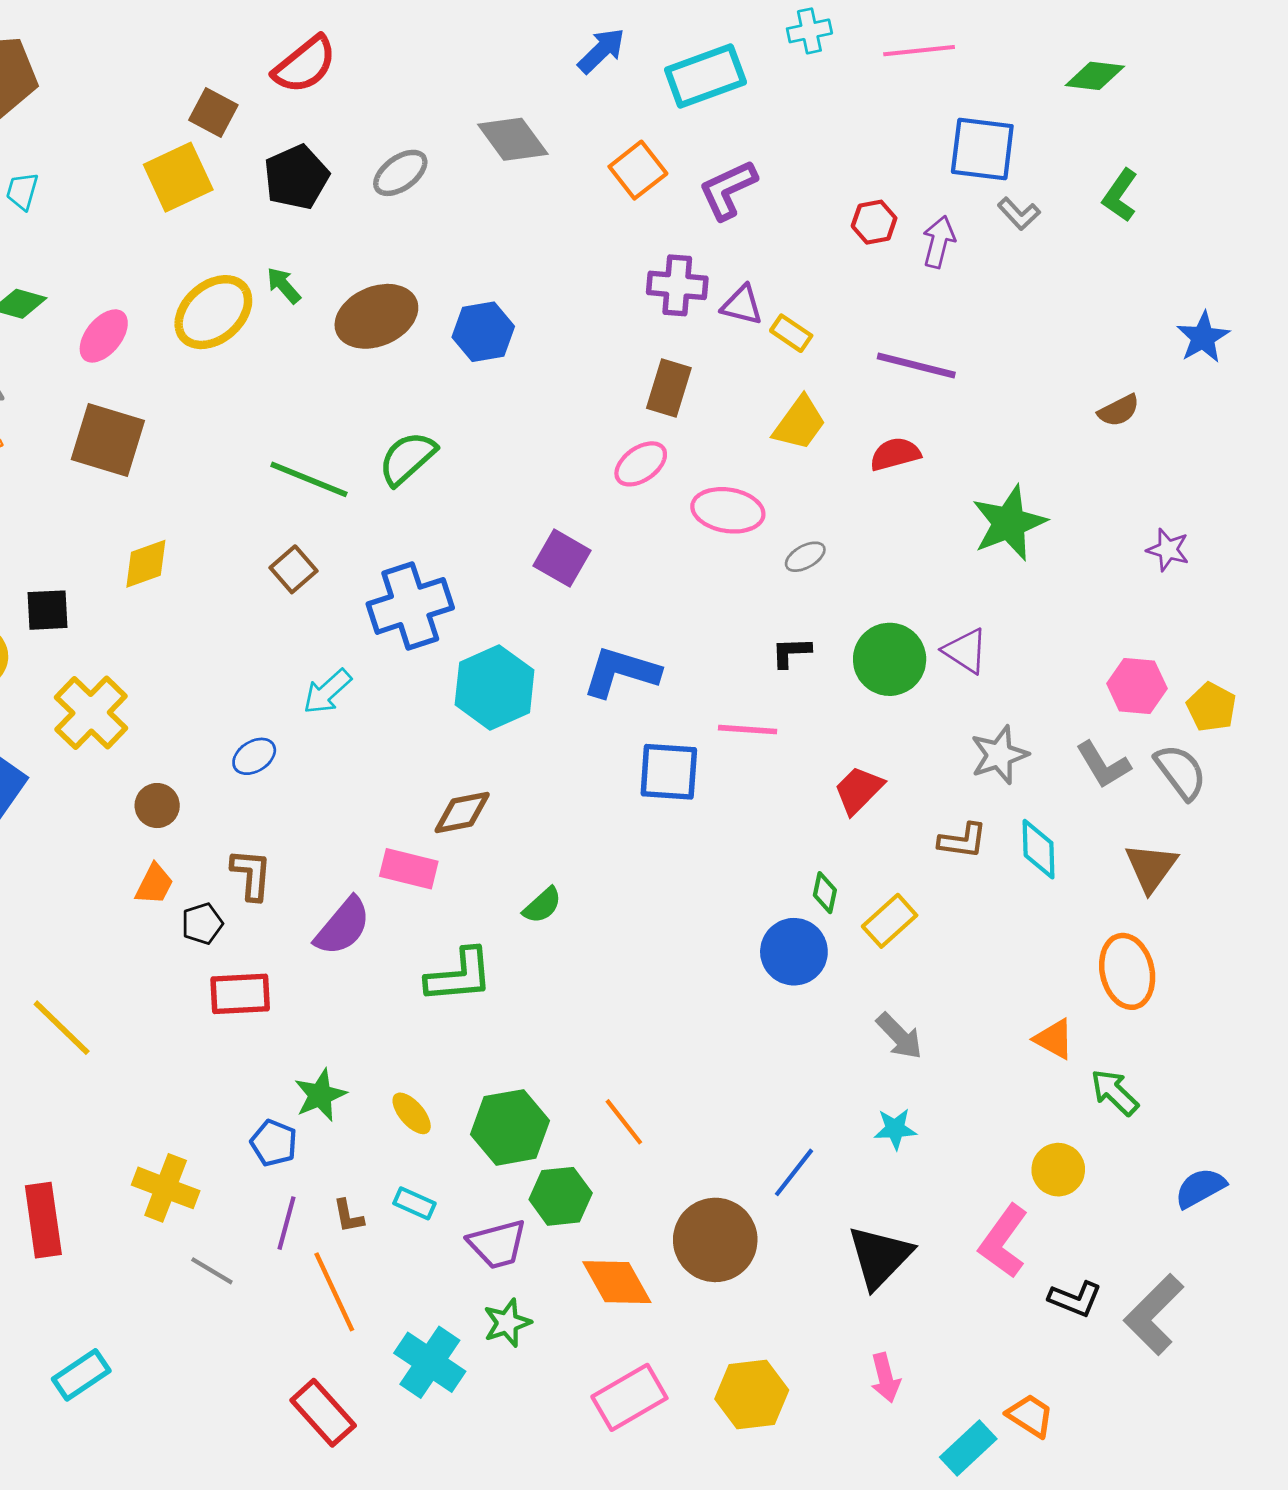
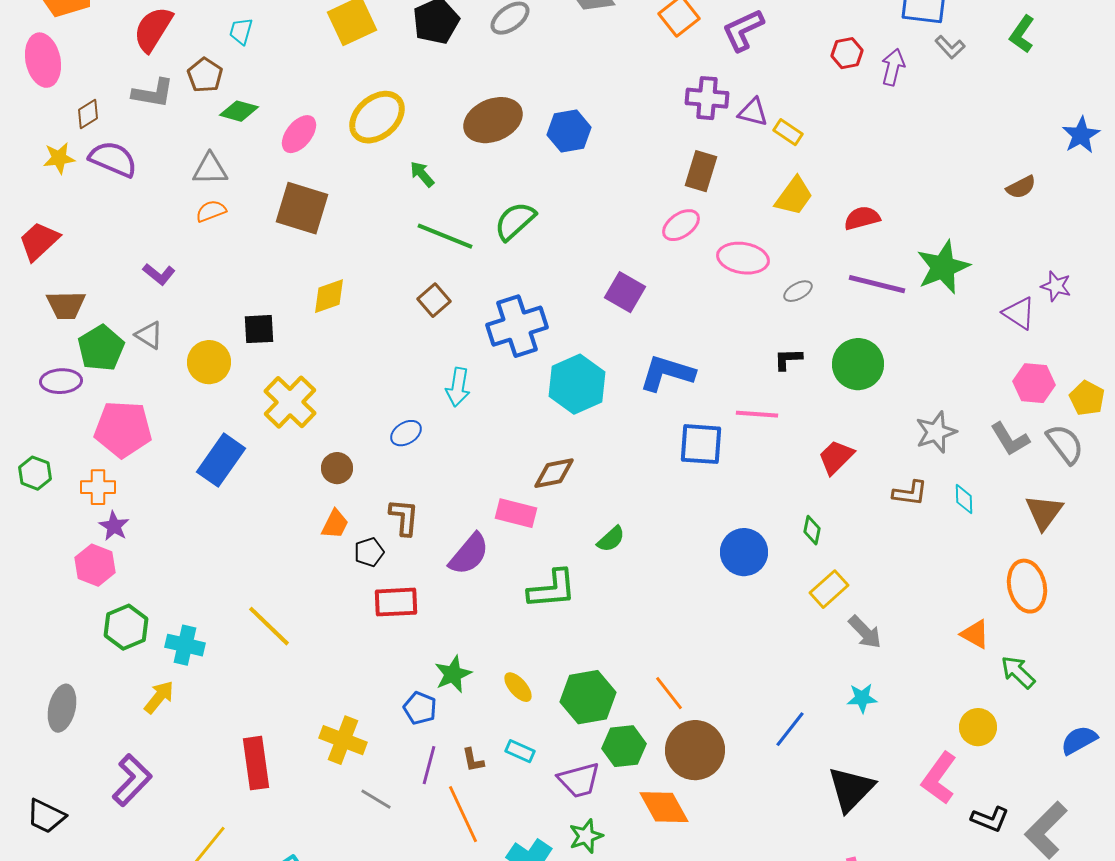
green arrow: (284, 285) -> (422, 174), moved
purple line: (916, 366) -> (877, 284), moved
purple triangle: (965, 651) -> (1019, 313), moved
cyan arrow: (327, 692) -> (458, 387), turned -39
cyan diamond: (1039, 849) -> (964, 499), size x0.7
yellow rectangle: (890, 921) -> (829, 589), moved
blue circle: (794, 952) -> (744, 552), moved
brown circle: (715, 1240) -> (695, 750), moved

